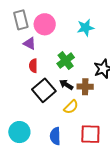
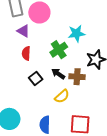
cyan star: (86, 28) -> (76, 33), moved
black square: (44, 90) -> (36, 78), size x0.6

